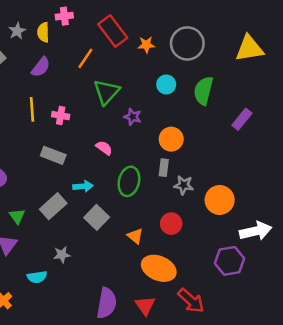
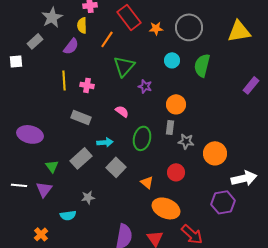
gray star: (17, 31) -> (52, 17), size x1.5
yellow semicircle: (43, 32) -> (82, 25), moved
purple rectangle: (242, 119) -> (251, 85), moved

